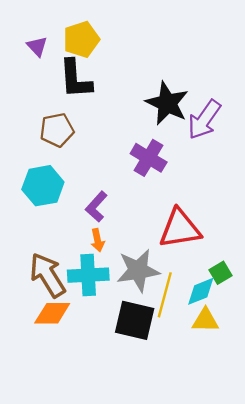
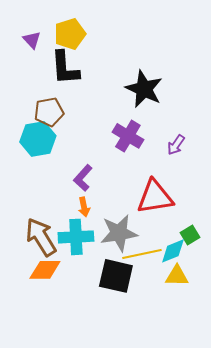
purple arrow: (204, 120) -> (176, 145), moved, size x0.6
cyan hexagon: (43, 186) -> (38, 139), moved
yellow line: (165, 295) -> (142, 254), turned 63

